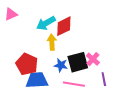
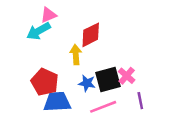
pink triangle: (11, 14) -> (48, 15), moved
cyan arrow: (46, 23) -> (38, 31), moved
pink line: (74, 84) -> (103, 107), turned -30

